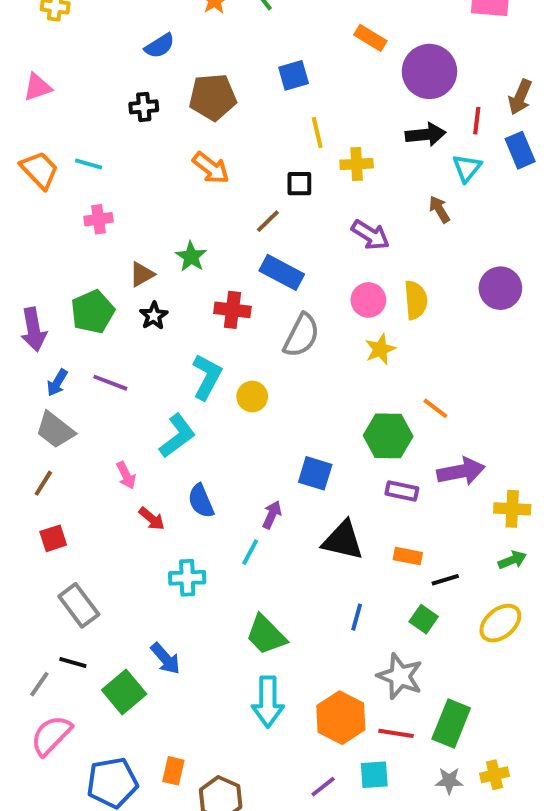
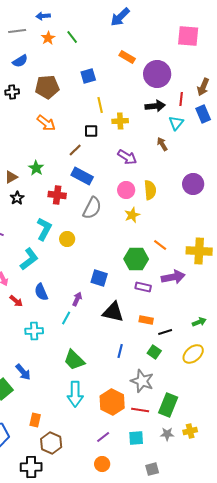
yellow cross: (512, 509) -> (199, 251), moved, size x1.4
orange rectangle: (173, 771) -> (35, 420), moved
cyan square: (374, 775) -> (136, 438), moved

